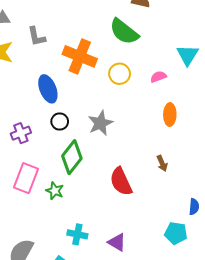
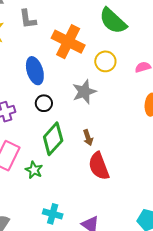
gray star: (100, 123) -> (84, 92), moved
brown arrow: (162, 163) -> (88, 138), moved

